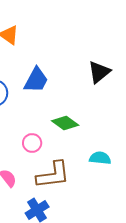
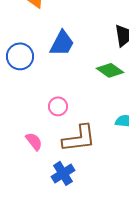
green diamond: (65, 123) -> (110, 70), moved

